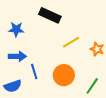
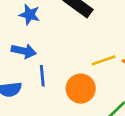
yellow line: (71, 42) -> (104, 60), moved

